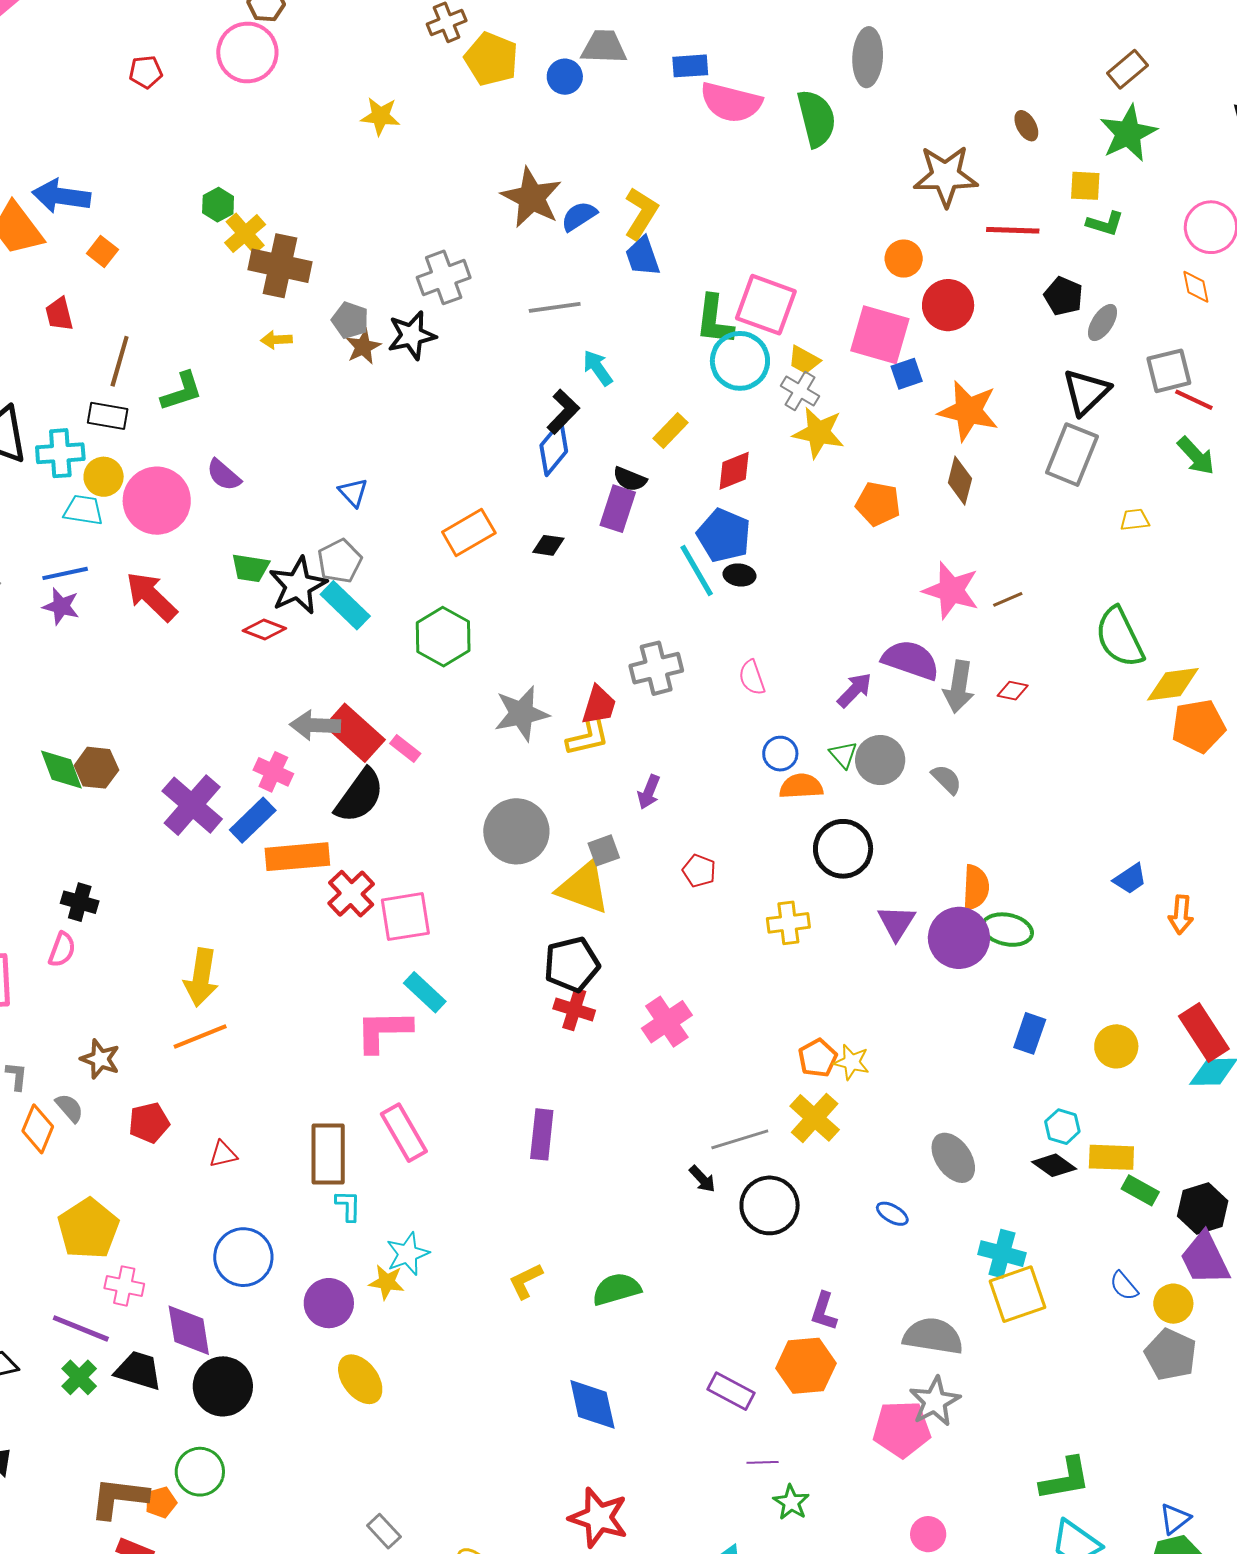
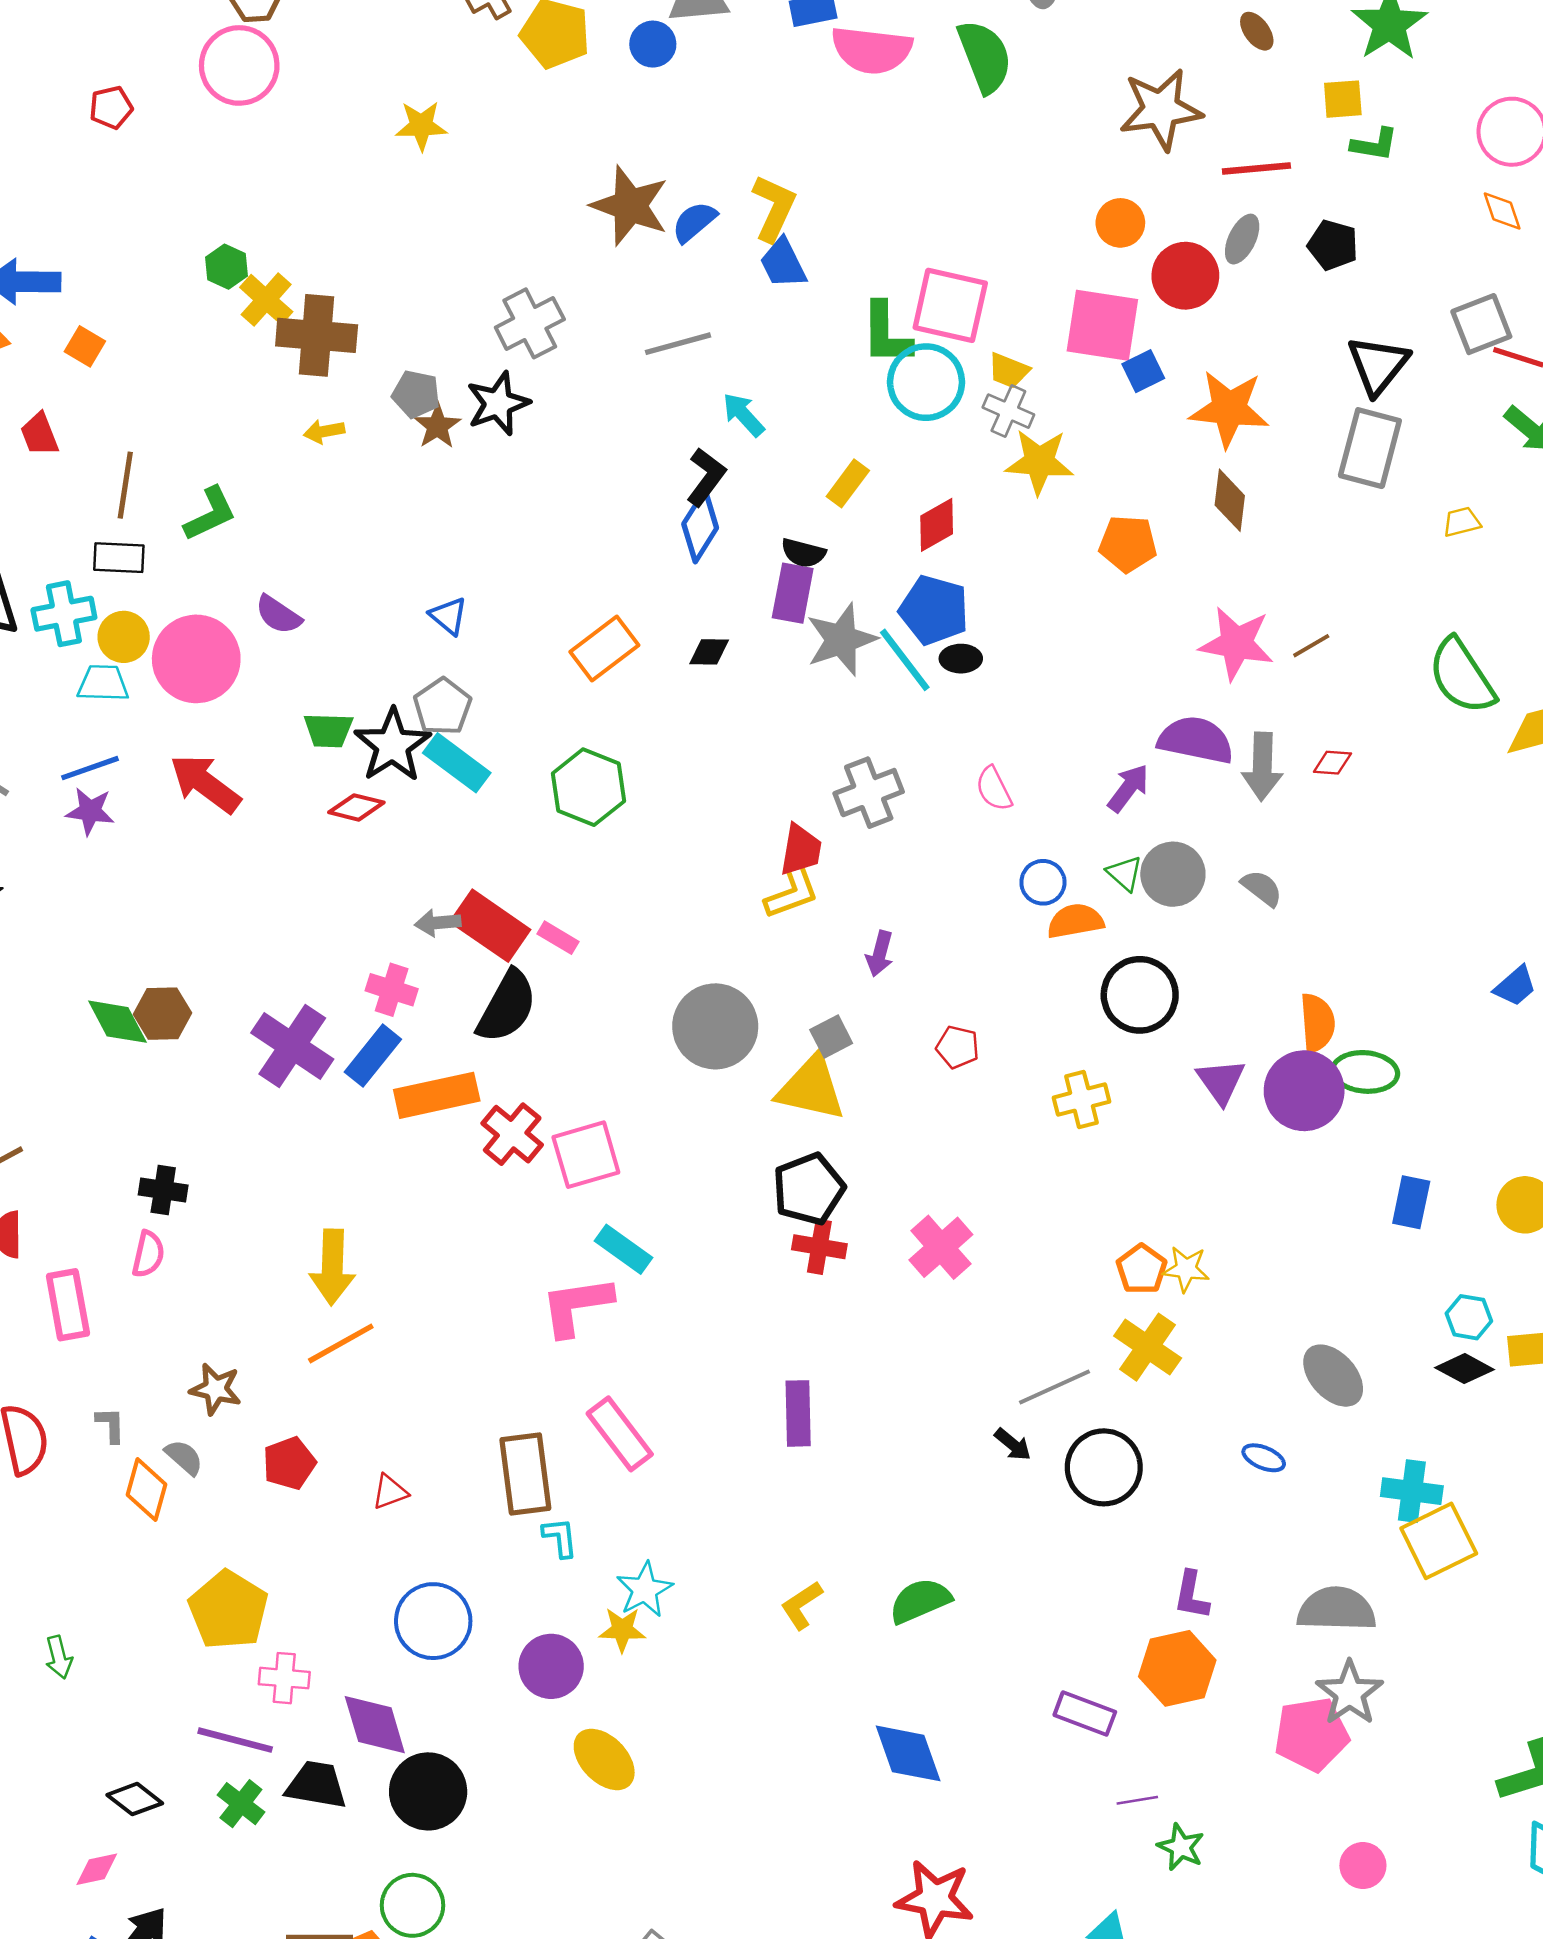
gray ellipse: (1103, 323) -> (1242, 239), moved
gray star: (522, 713) -> (841, 640), moved
gray arrow: (315, 725) -> (438, 923), size x0.7

